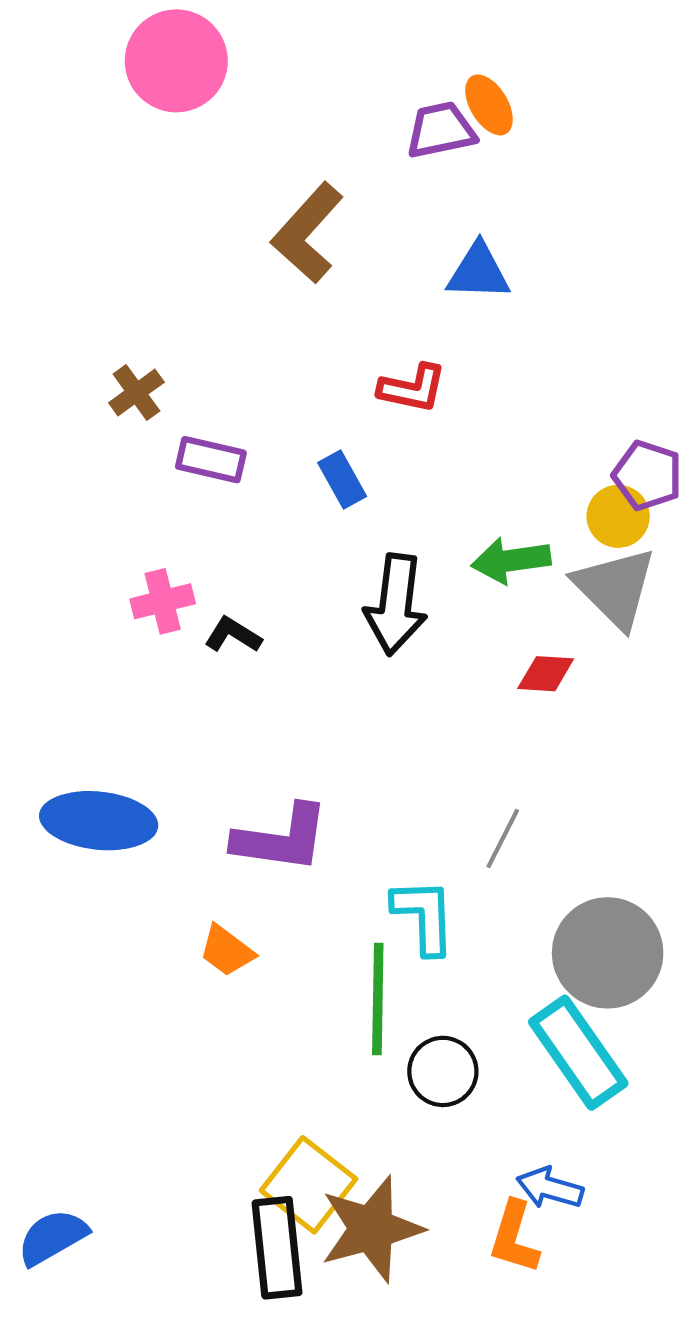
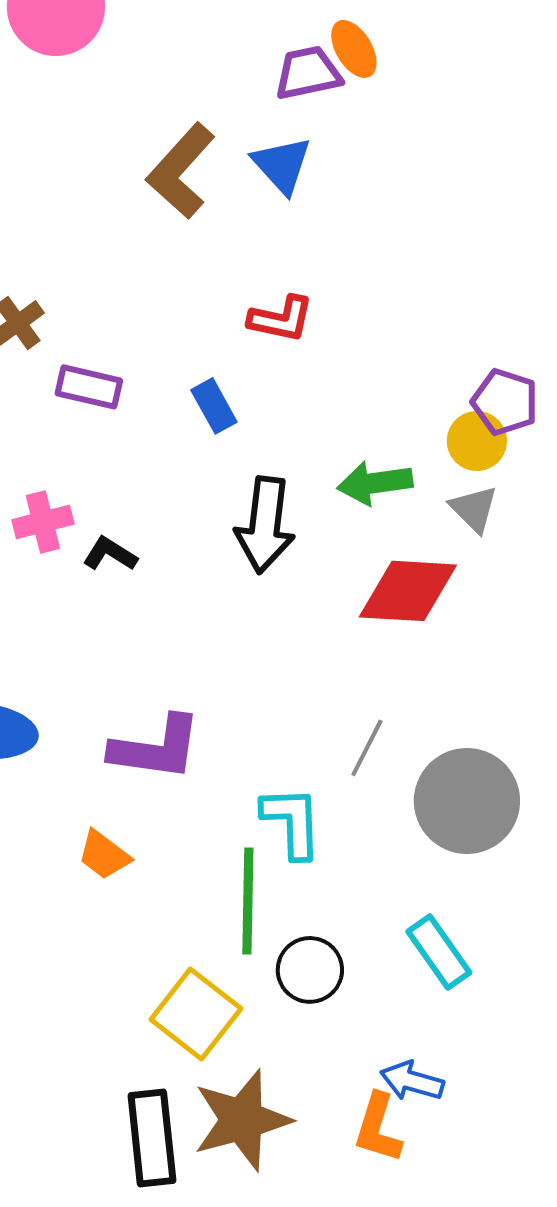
blue triangle: (479, 272) -> (282, 165), moved, turned 46
gray triangle: (615, 588) -> (474, 509), size x0.6
red diamond: (546, 674) -> (408, 591), size x1.8
gray circle: (608, 953) -> (467, 801), moved
cyan rectangle: (578, 1053) -> (439, 952), size x0.7
yellow square: (309, 1185) -> (196, 1014), moved

